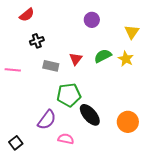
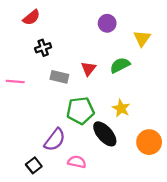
yellow triangle: (132, 32) -> (142, 38), moved
yellow star: (126, 59) -> (121, 108), moved
black square: (16, 143) -> (34, 165), moved

